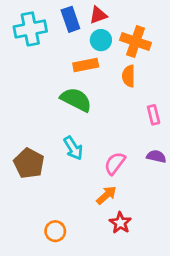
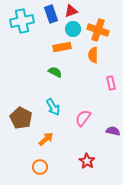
green semicircle: (76, 100) -> (55, 72), size x0.6
purple semicircle: (156, 156) -> (113, 131), moved
orange arrow: (106, 195) -> (46, 139), moved

